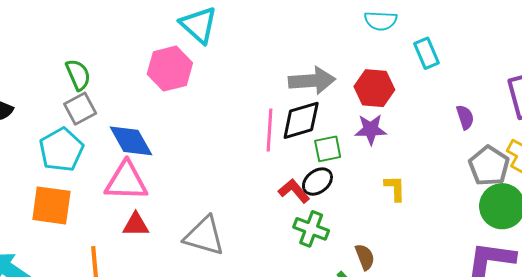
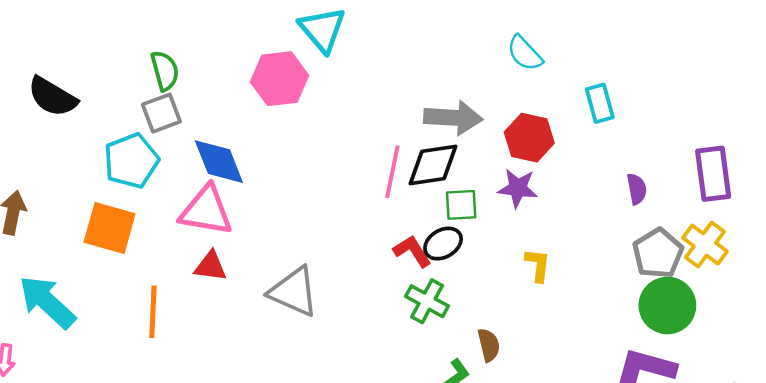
cyan semicircle: (381, 21) -> (525, 53), moved, turned 36

